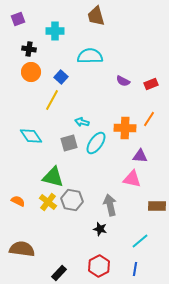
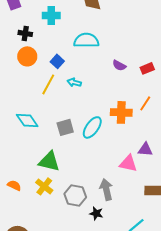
cyan arrow: (82, 122) -> (74, 82), moved
purple triangle: (140, 156) -> (145, 149), moved
gray hexagon: (72, 200) -> (75, 195), moved

